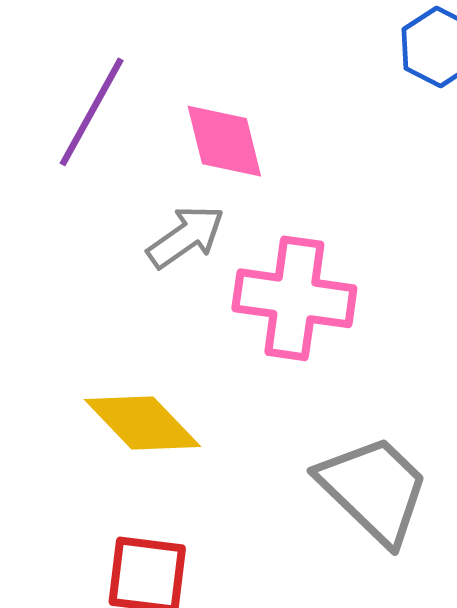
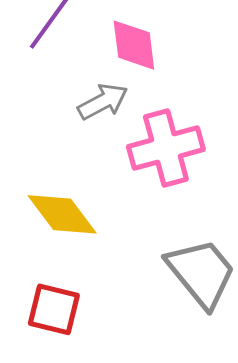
pink cross: (294, 298) -> (166, 148), turned -30

